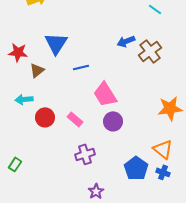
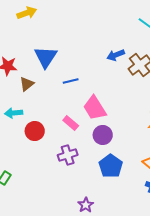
pink rectangle: (75, 119) -> (71, 123), moved
purple cross: (85, 154) -> (68, 155), moved
blue pentagon: (136, 168) -> (111, 166), moved

